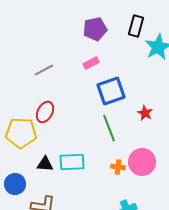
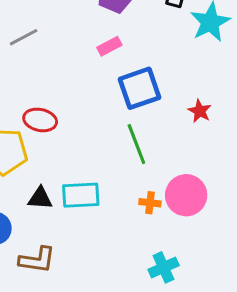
gray line: (44, 70) -> (24, 37), moved
red ellipse: (45, 112) -> (40, 120), turned 75
red star: (145, 113) -> (200, 111), moved

